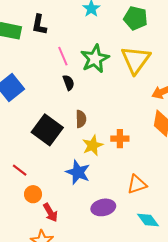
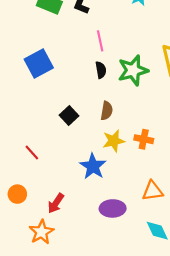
green star: (95, 59) -> (133, 70), moved
black square: (47, 130) -> (69, 116), size x0.6
orange circle: (33, 194) -> (17, 194), moved
red arrow: (50, 213) -> (56, 203), turned 54

